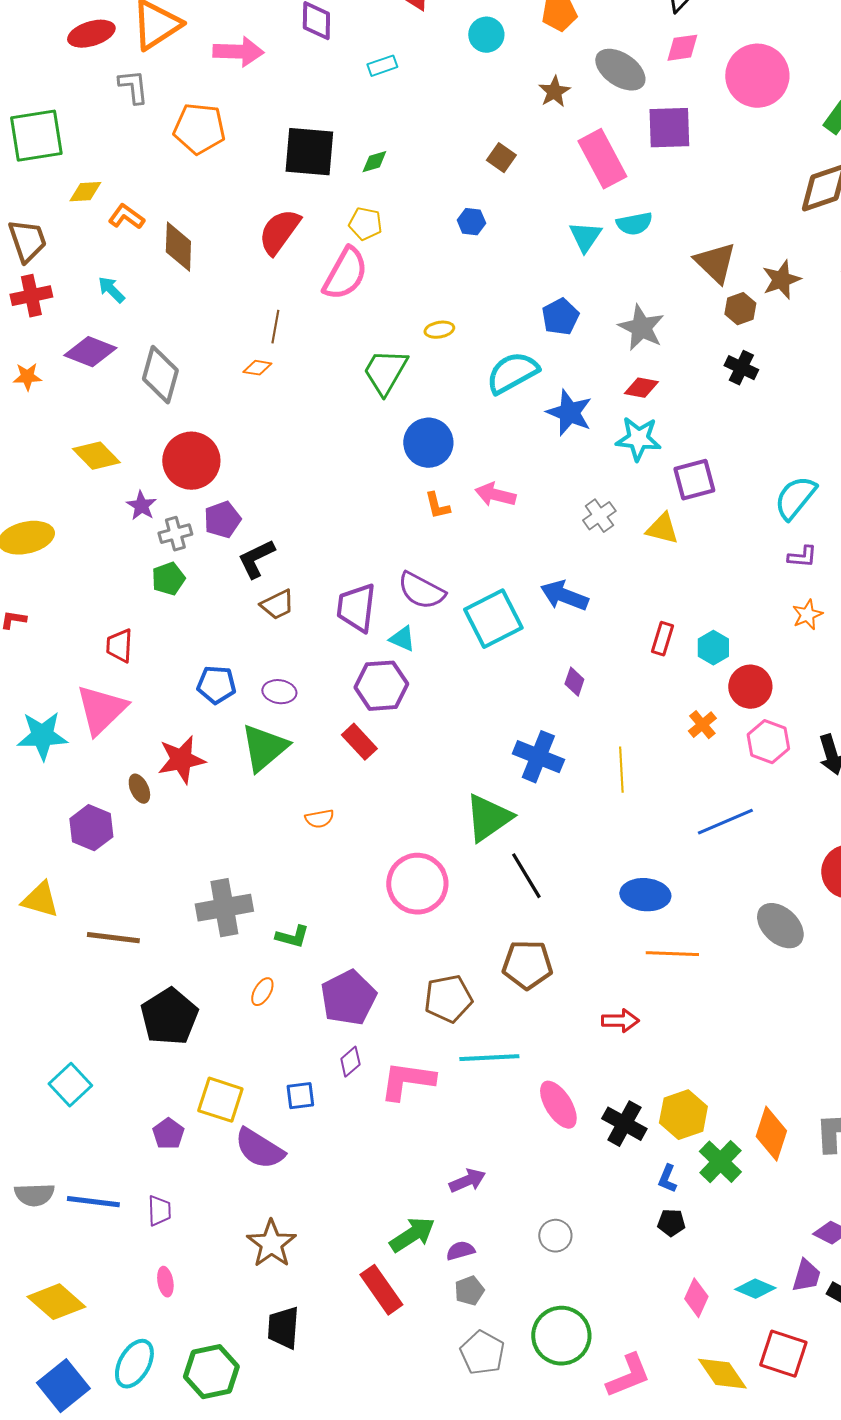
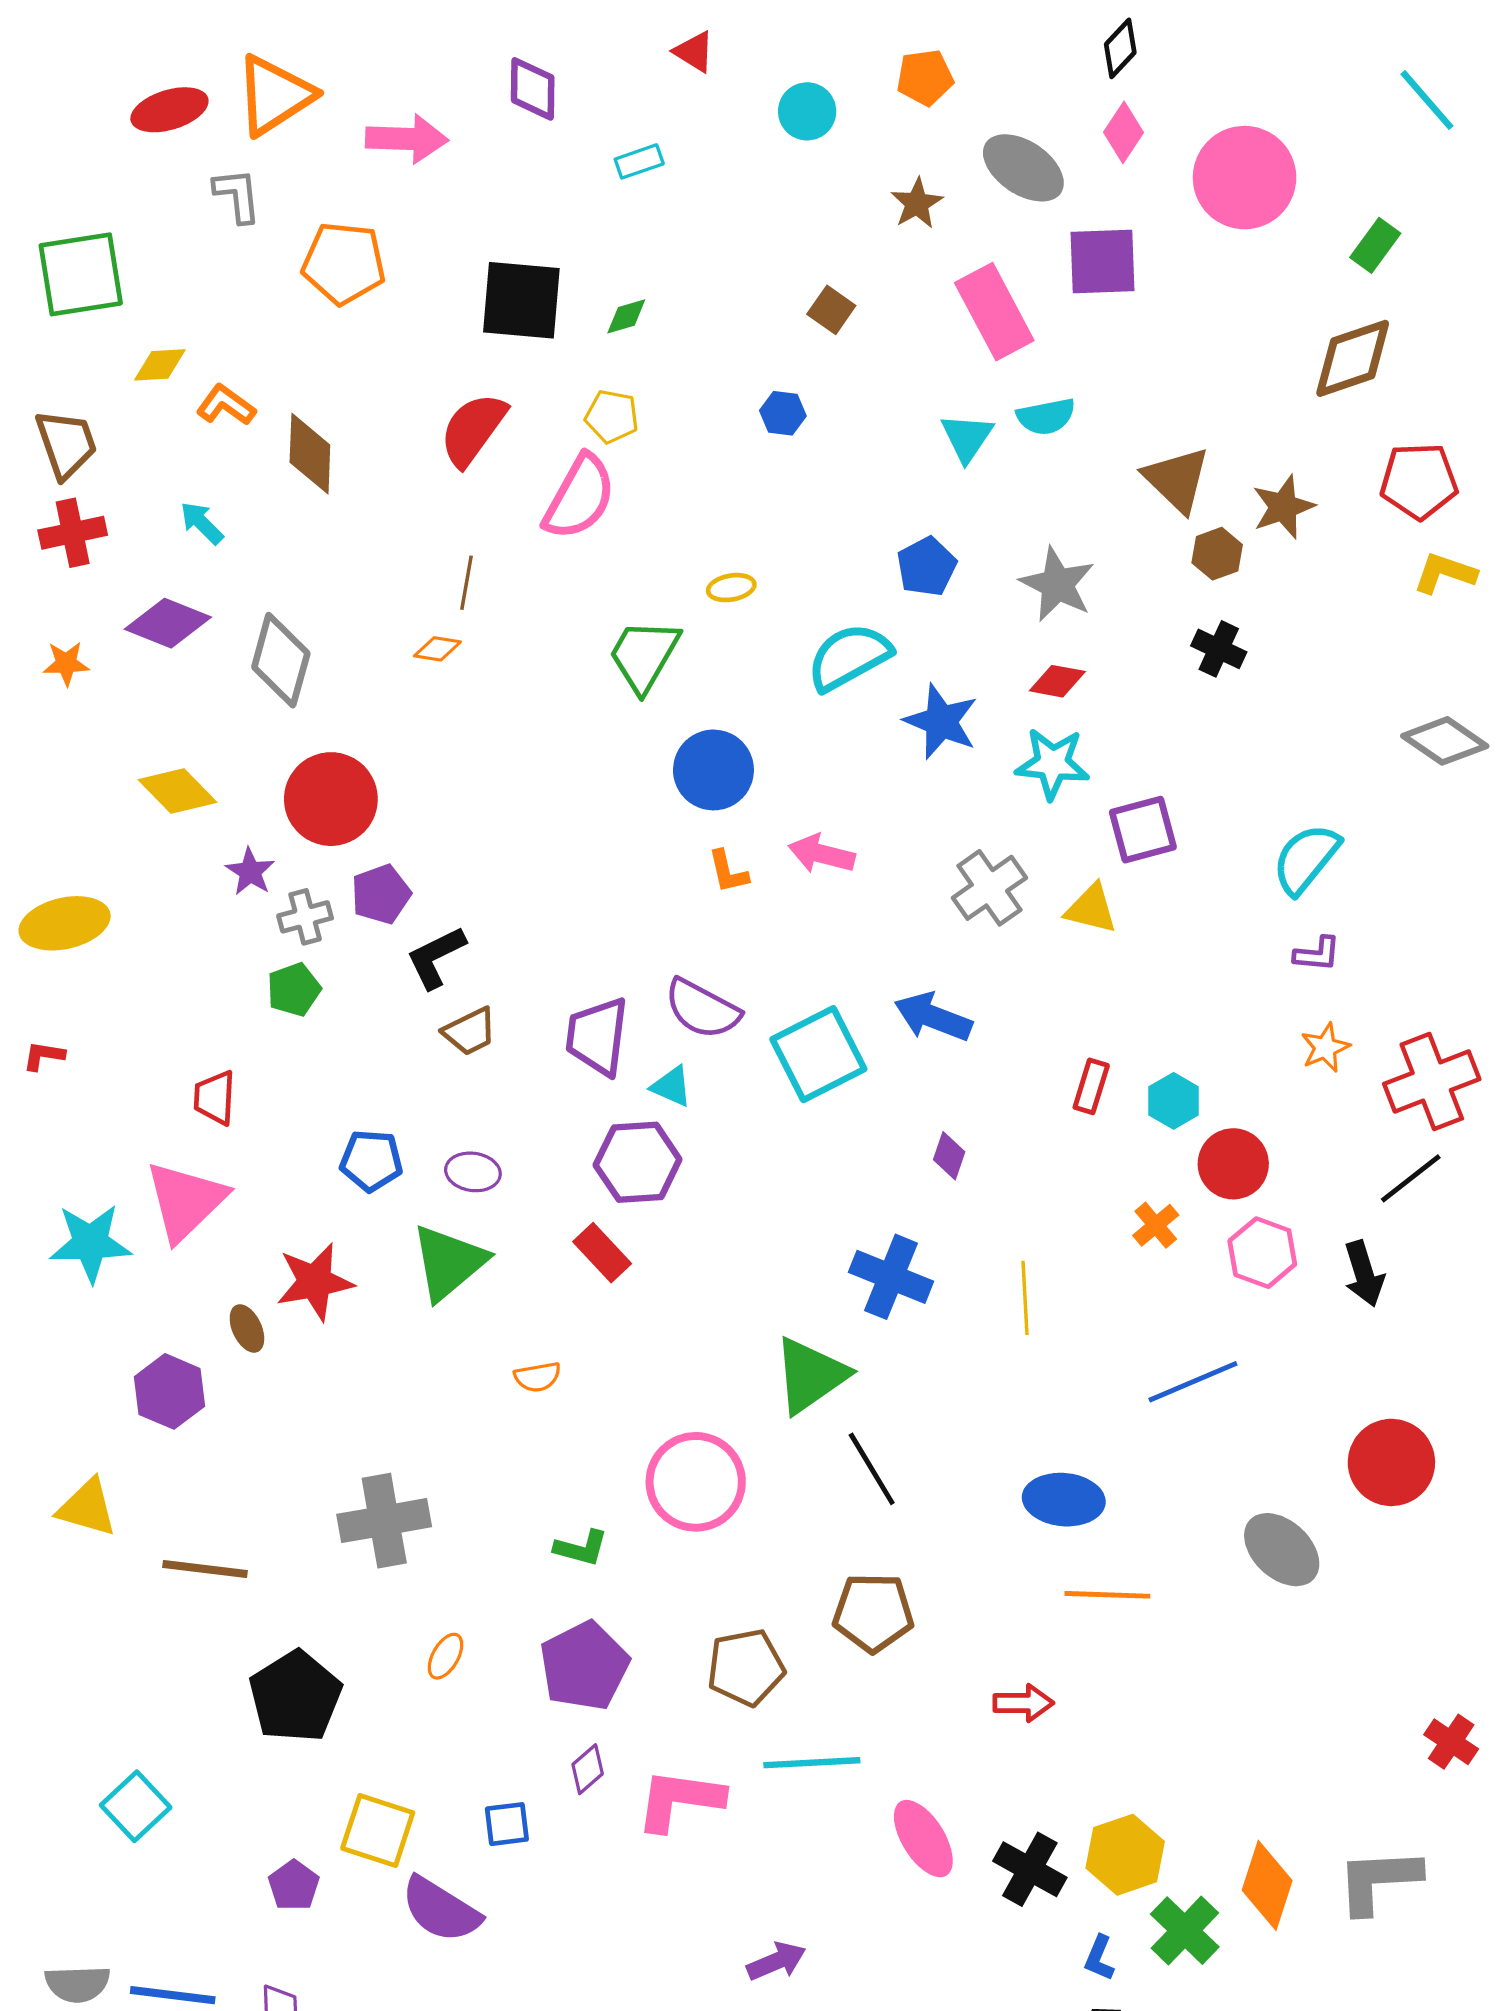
pink diamond: (682, 48) -> (1123, 132), turned -48
gray cross: (599, 516) -> (989, 888), size x1.4
green L-shape: (292, 937) -> (581, 1548), moved

